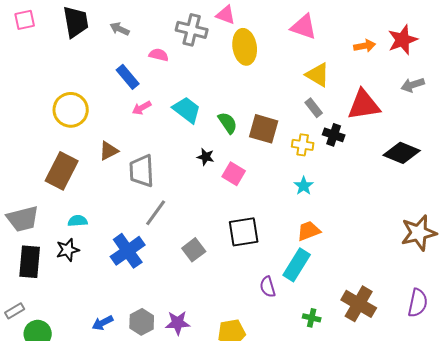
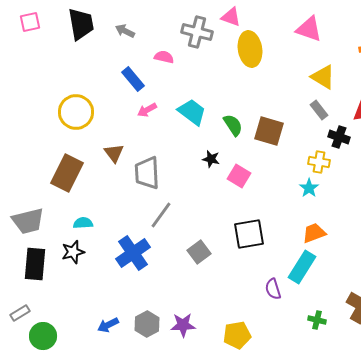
yellow cross: (303, 145) -> (319, 162), moved
brown triangle: (109, 151) -> (114, 153), turned -40

